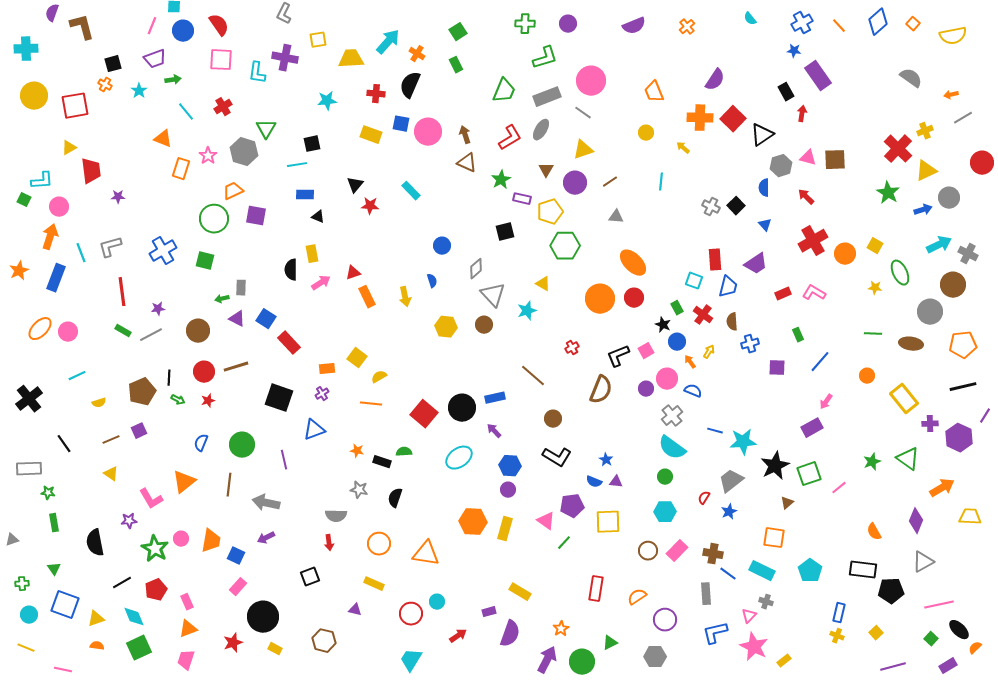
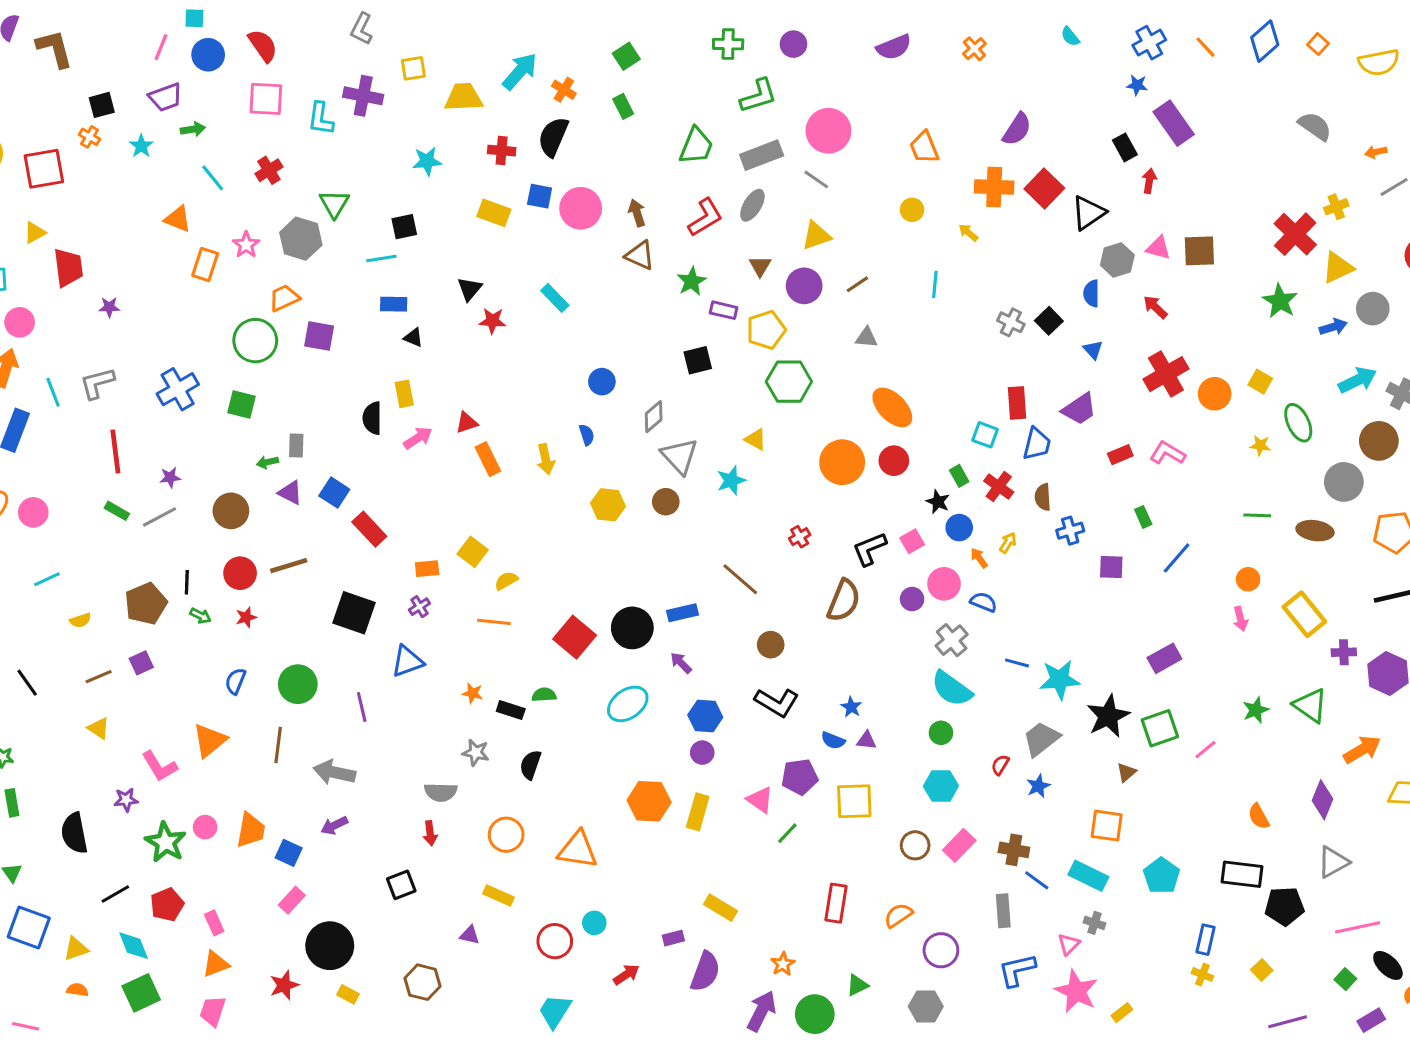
pink arrow: (826, 402) -> (1240, 619), moved, turned -49

